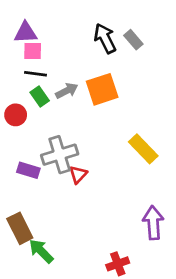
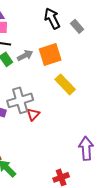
gray rectangle: (133, 40) -> (77, 26), moved
yellow rectangle: (143, 149) -> (65, 84), moved

